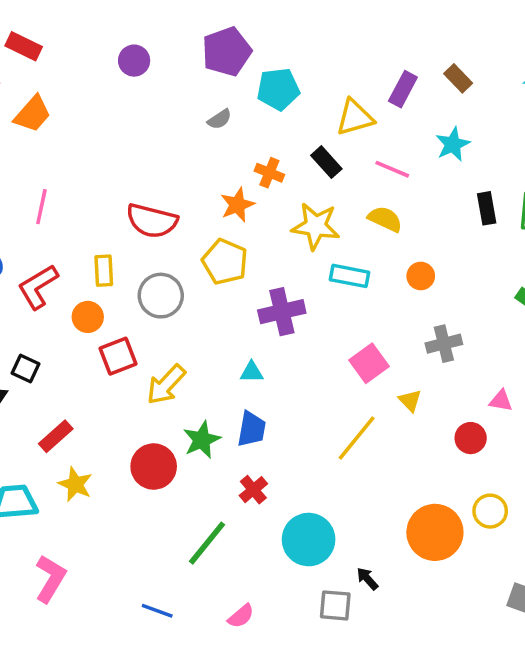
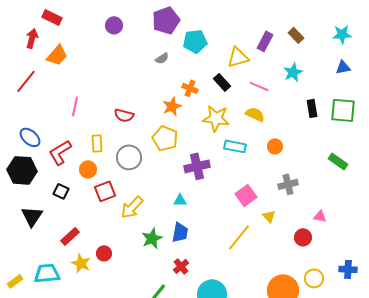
pink line: (41, 207) -> (75, 106), moved
red semicircle: (152, 221) -> (124, 115), size x0.7
black square: (25, 369) -> (61, 191), moved
red circle: (154, 467) -> (104, 253), moved, size x0.6

